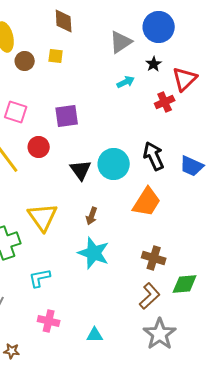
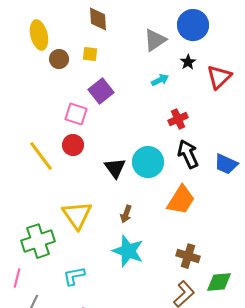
red cross: (165, 102) -> (178, 119), moved
pink square: (16, 112) -> (76, 114), moved
purple square: (67, 116) -> (101, 91), moved, turned -30

